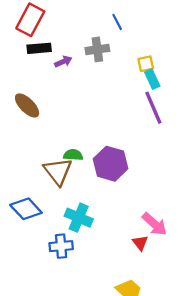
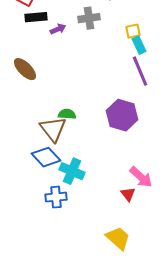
purple hexagon: (111, 164) -> (122, 115), moved
blue diamond: (26, 209) -> (46, 157), moved

